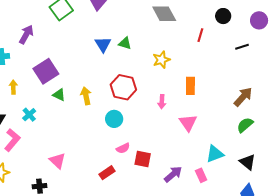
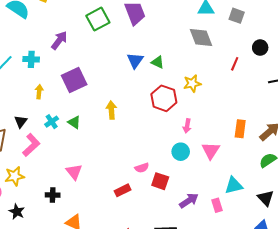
orange rectangle: (190, 86) -> (240, 129), moved
red hexagon: (123, 87) -> (164, 98), moved
green triangle: (59, 95) -> (74, 122), moved
cyan circle: (114, 119) -> (181, 152), moved

